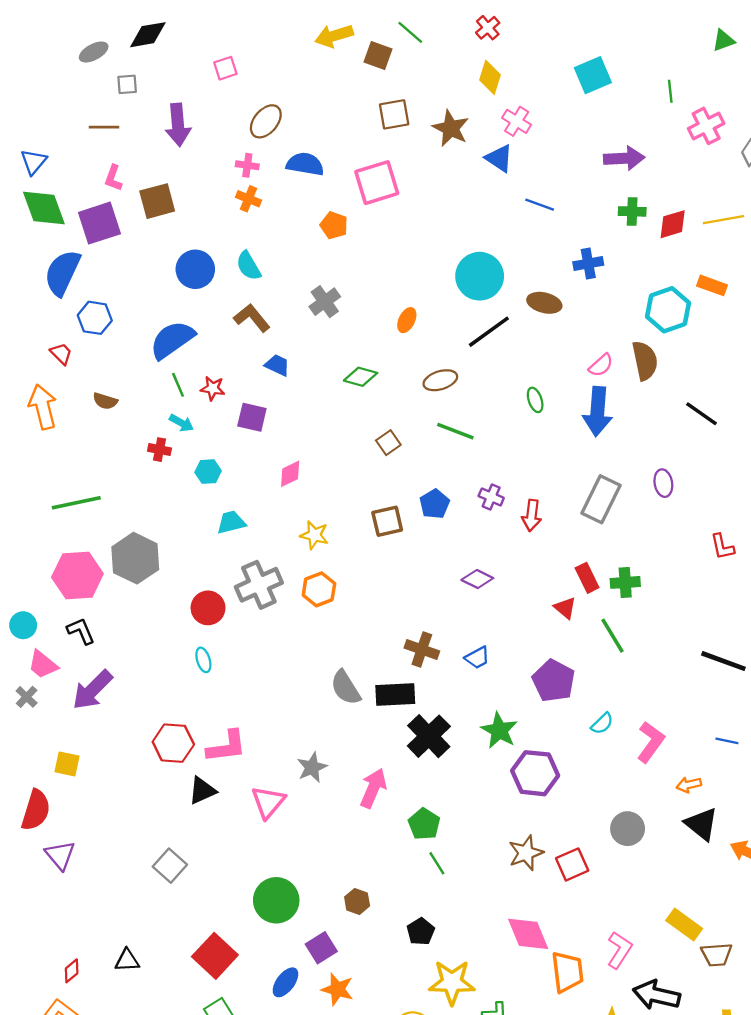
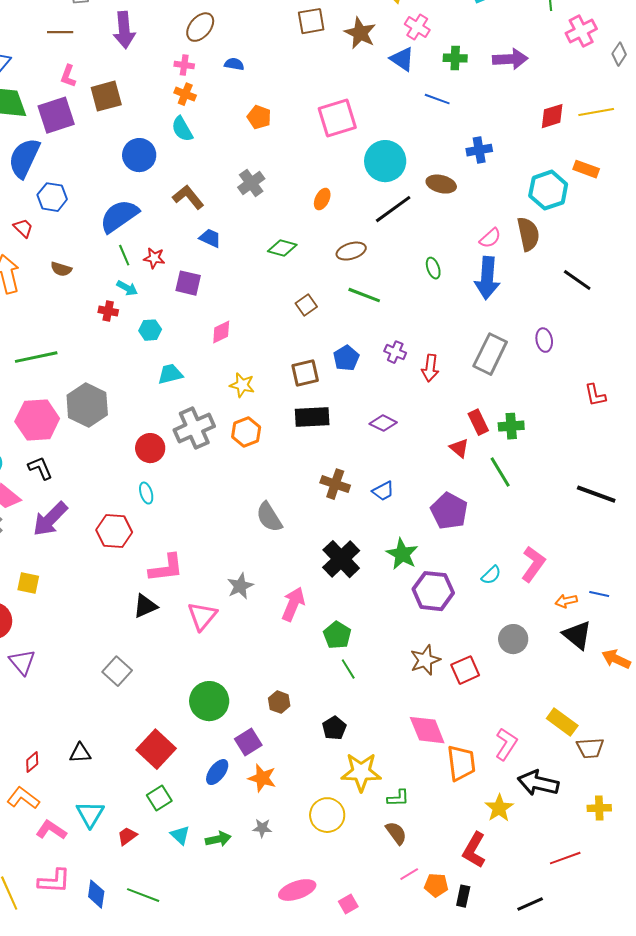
blue semicircle: (305, 164) -> (234, 64), size x0.6
pink square: (377, 183) -> (337, 118), moved
green cross: (632, 211) -> (455, 58), moved
cyan semicircle: (248, 266) -> (182, 129), moved
black rectangle: (395, 695) -> (312, 417), moved
cyan semicircle: (602, 723) -> (491, 575), moved
blue line: (727, 741) -> (599, 594), moved
red hexagon: (173, 743) -> (114, 531), moved

